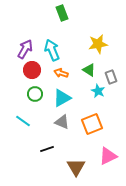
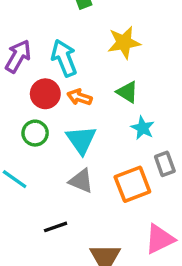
yellow star: (98, 44) -> (124, 43), moved
red circle: (32, 70) -> (45, 94), moved
gray rectangle: (111, 77) -> (165, 164), moved
cyan triangle: (62, 98) -> (81, 140), turned -36

